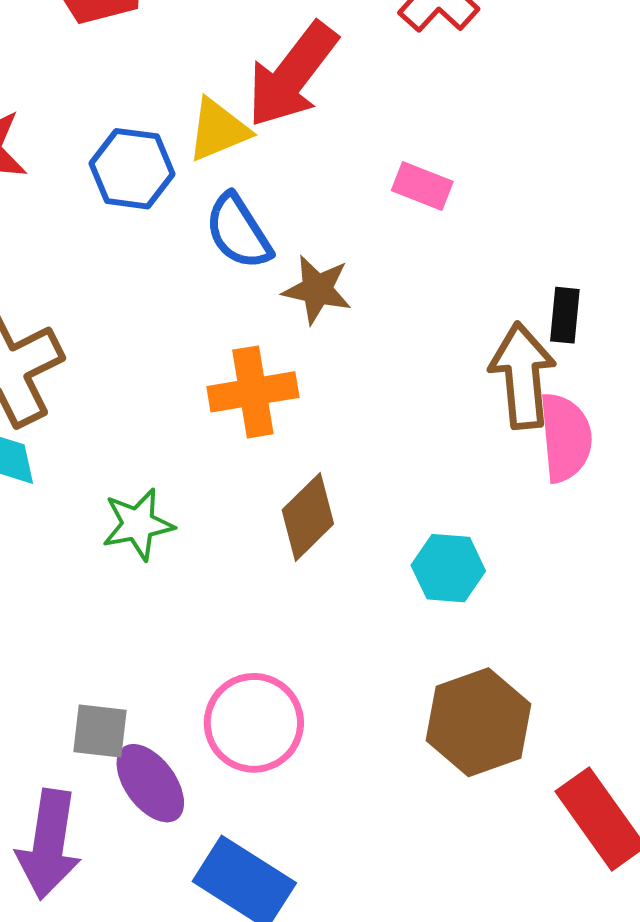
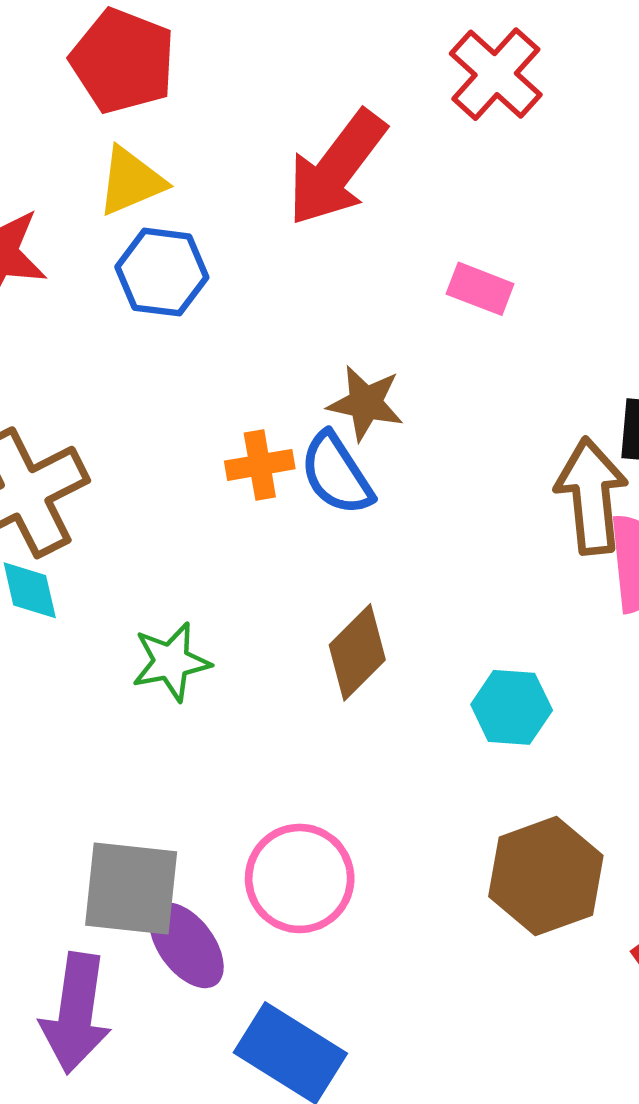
yellow triangle: (218, 130) -> (131, 181), moved
blue semicircle: (238, 232) -> (336, 474), moved
orange cross: (253, 392) -> (260, 465), moved, size x0.7
gray square: (100, 731) -> (131, 888), size x1.6

